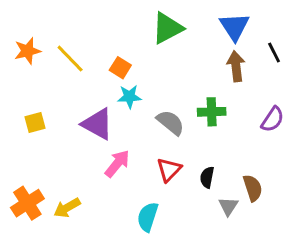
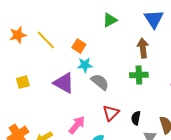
green triangle: (167, 28) -> (110, 20), size x0.7
brown arrow: (236, 66) -> (143, 48), moved
gray semicircle: (171, 122) -> (100, 82), moved
pink arrow: (117, 164) -> (77, 125), moved

